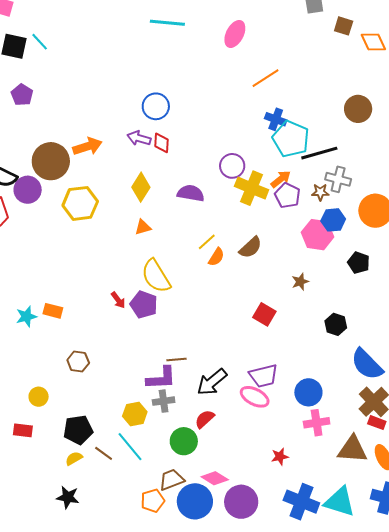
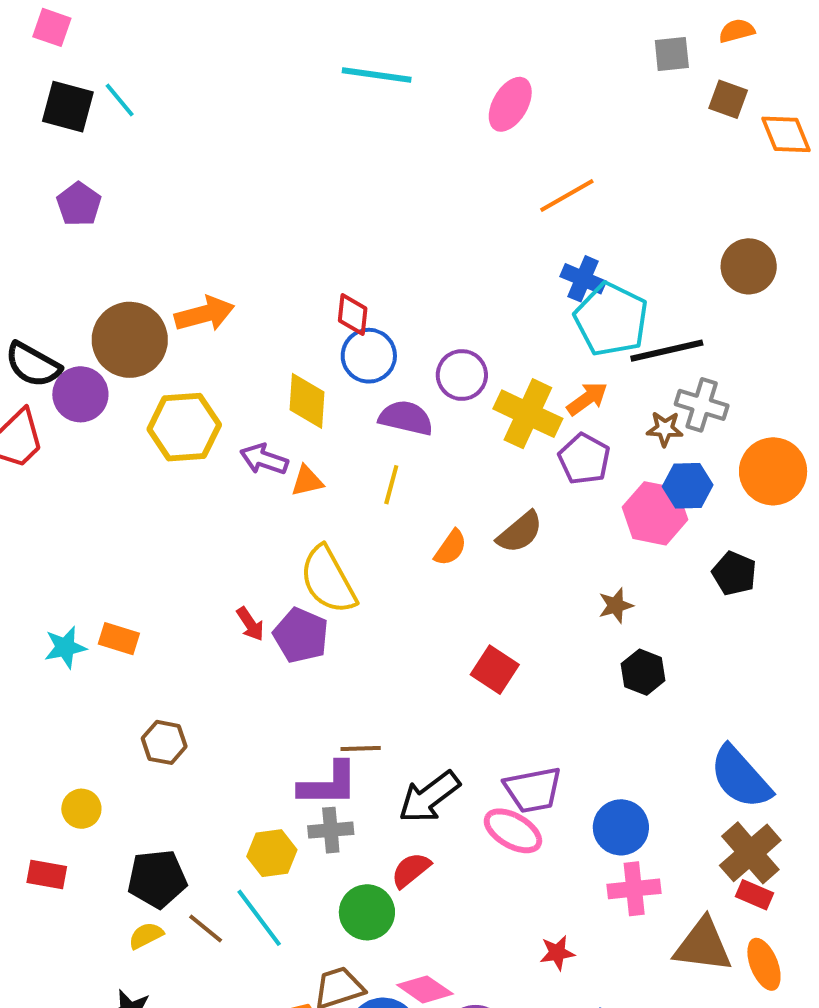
blue circle: (156, 106) -> (369, 356), moved
purple arrow: (139, 138) -> (264, 459), moved
purple circle: (232, 166) -> (462, 375), moved
yellow diamond: (141, 187) -> (307, 401), turned -32
purple pentagon: (287, 195) -> (584, 459), moved
yellow line: (207, 242) -> (391, 485), moved, turned -36
red square: (264, 314) -> (495, 670), moved
black hexagon: (336, 324) -> (643, 672), moved

